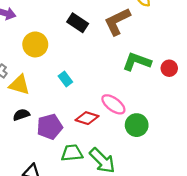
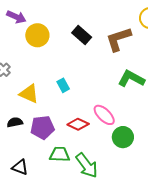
yellow circle: (35, 44) -> (37, 35), moved
yellow triangle: (19, 85) -> (29, 94), moved
black semicircle: (21, 115) -> (15, 122), moved

